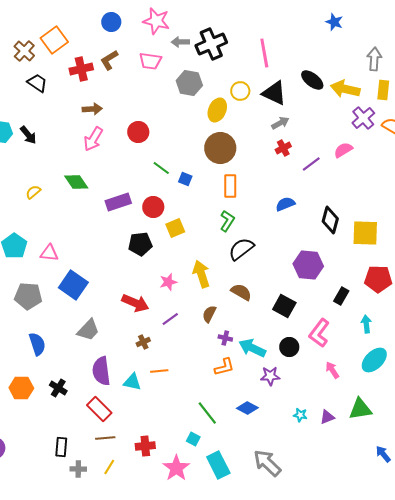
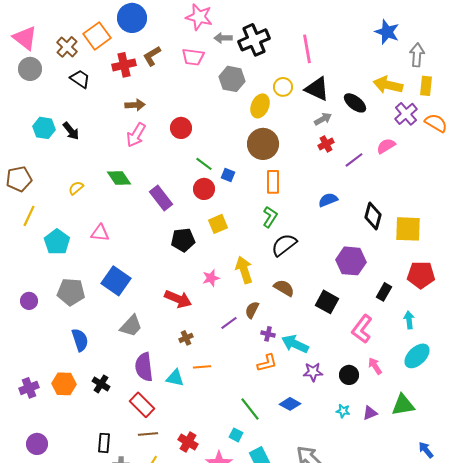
blue circle: (111, 22) -> (132, 18), moved, size x1.5
blue star: (334, 22) -> (387, 32), moved, size x1.4
black ellipse: (312, 80) -> (355, 103), moved
purple rectangle: (118, 202) -> (161, 198), turned 70
red circle: (153, 207) -> (204, 189), moved
pink triangle: (49, 253) -> (100, 233), moved
purple line: (170, 319) -> (229, 323), moved
black circle: (289, 347) -> (349, 375), moved
red cross: (145, 446) -> (188, 442), turned 36

